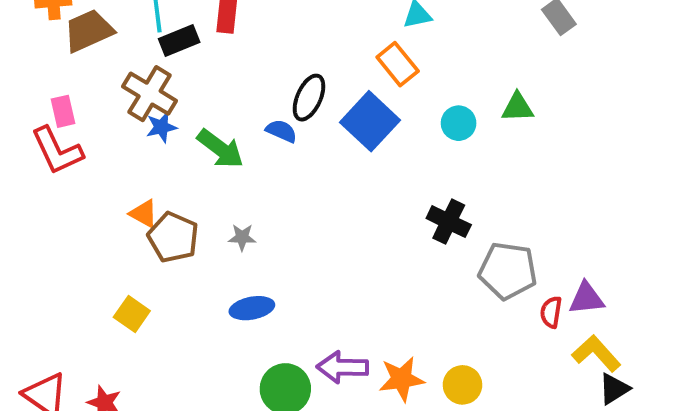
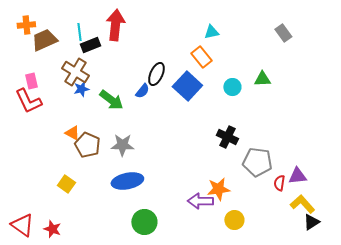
blue semicircle: (281, 131) -> (142, 91), turned 105
gray star: (242, 237) -> (122, 145), size x1.6
blue ellipse: (252, 308) -> (127, 181), size x1.4
purple arrow: (342, 367) -> (200, 201), moved
orange star: (401, 379) -> (218, 189), moved

